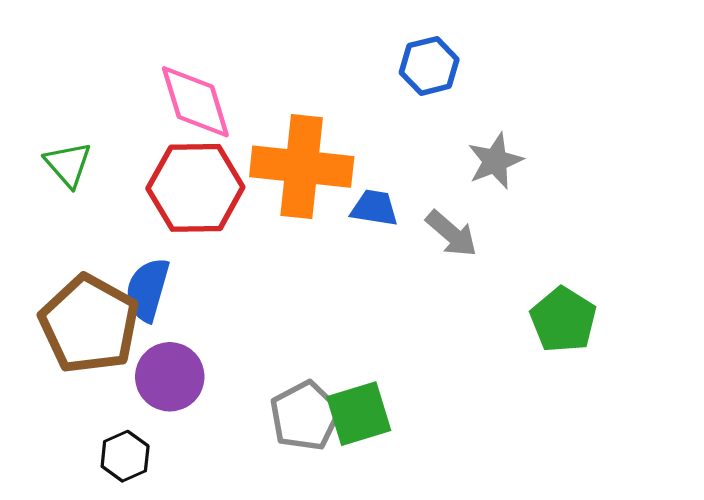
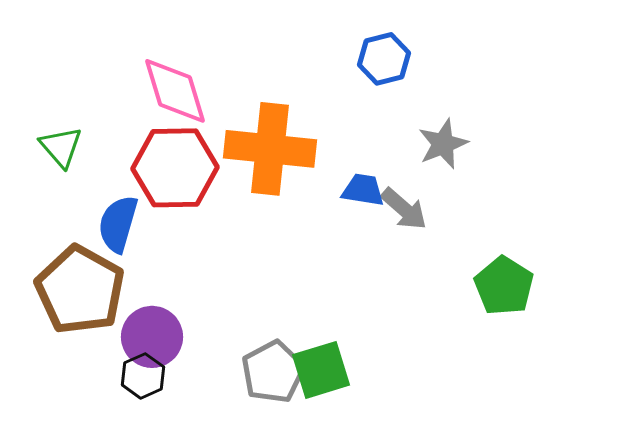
blue trapezoid: (374, 208) -> (363, 190), moved
blue semicircle: (147, 290) -> (118, 224), moved
black hexagon: (125, 456) -> (143, 376), moved

